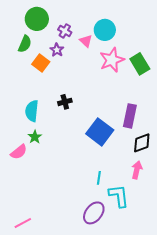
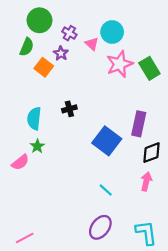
cyan line: (99, 178) -> (106, 190), turned -56
cyan L-shape: (119, 196) -> (146, 233), moved

